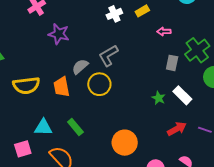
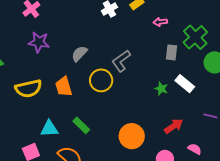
purple star: (59, 34) -> (39, 42), moved
gray L-shape: (108, 55) -> (121, 61), moved
gray semicircle: (80, 67) -> (79, 54), moved
red arrow: (177, 129) -> (174, 126), moved

